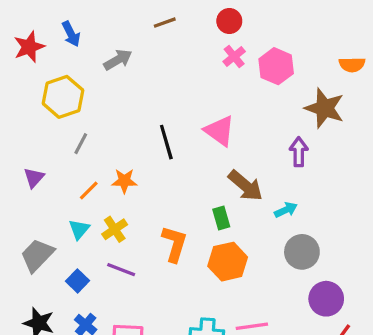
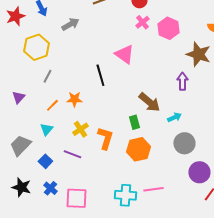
pink triangle: (220, 131) -> (124, 54), moved
yellow cross: (115, 229) -> (80, 129), moved

